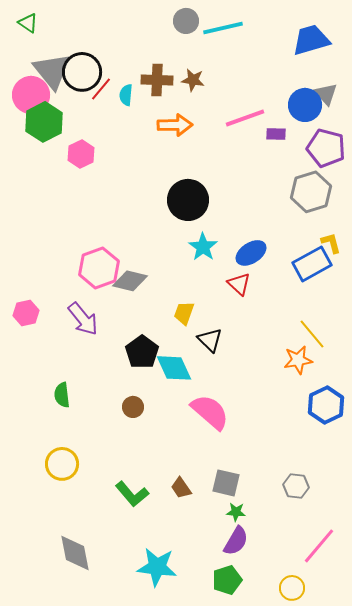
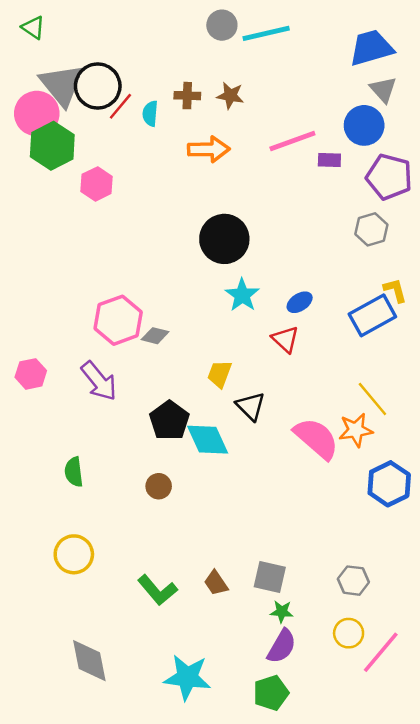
brown cross: (157, 80) -> (187, 96), size x0.7
gray triangle: (326, 94) -> (383, 90), moved
gray hexagon: (311, 192) -> (371, 229), size x0.7
blue ellipse: (251, 253) -> (300, 302), size x0.7
gray diamond: (130, 281) -> (155, 336), size x0.7
pink semicircle: (210, 412) -> (316, 438), moved
yellow circle: (292, 588) -> (349, 633), moved

